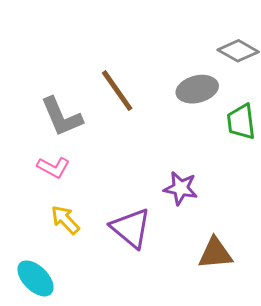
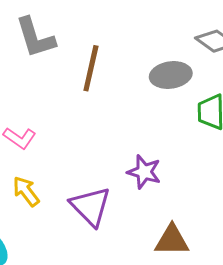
brown line: (117, 91) -> (91, 68), turned 42
gray L-shape: (62, 117) -> (35, 38), moved

